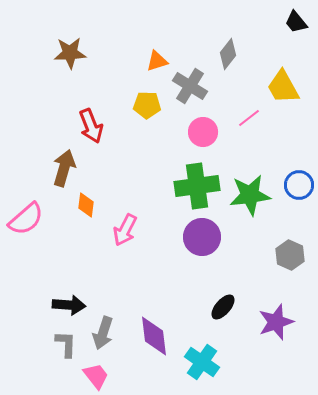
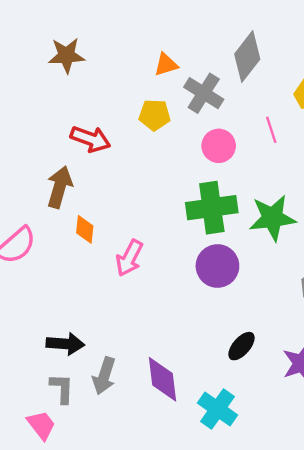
gray diamond: (228, 54) -> (247, 57), size x1.4
pink line: (249, 118) -> (271, 130), turned -70
red arrow: (91, 126) -> (90, 139), turned -48
pink trapezoid: (96, 376) -> (41, 425), moved

